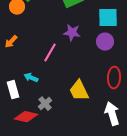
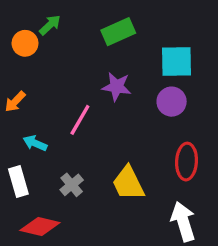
cyan arrow: (31, 78) -> (35, 143), moved
gray cross: (45, 104) -> (72, 185), moved

